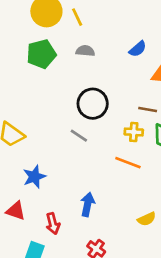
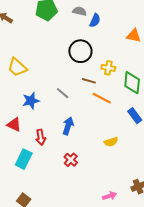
blue semicircle: (138, 49) -> (95, 20), moved, turned -32
brown line: (148, 109) -> (89, 81), moved
yellow cross: (134, 132) -> (108, 68), moved
gray line: (79, 136) -> (63, 93), moved

